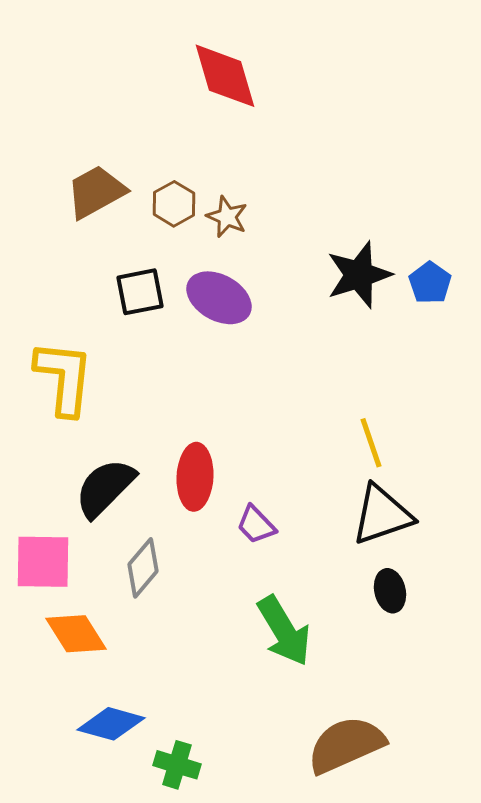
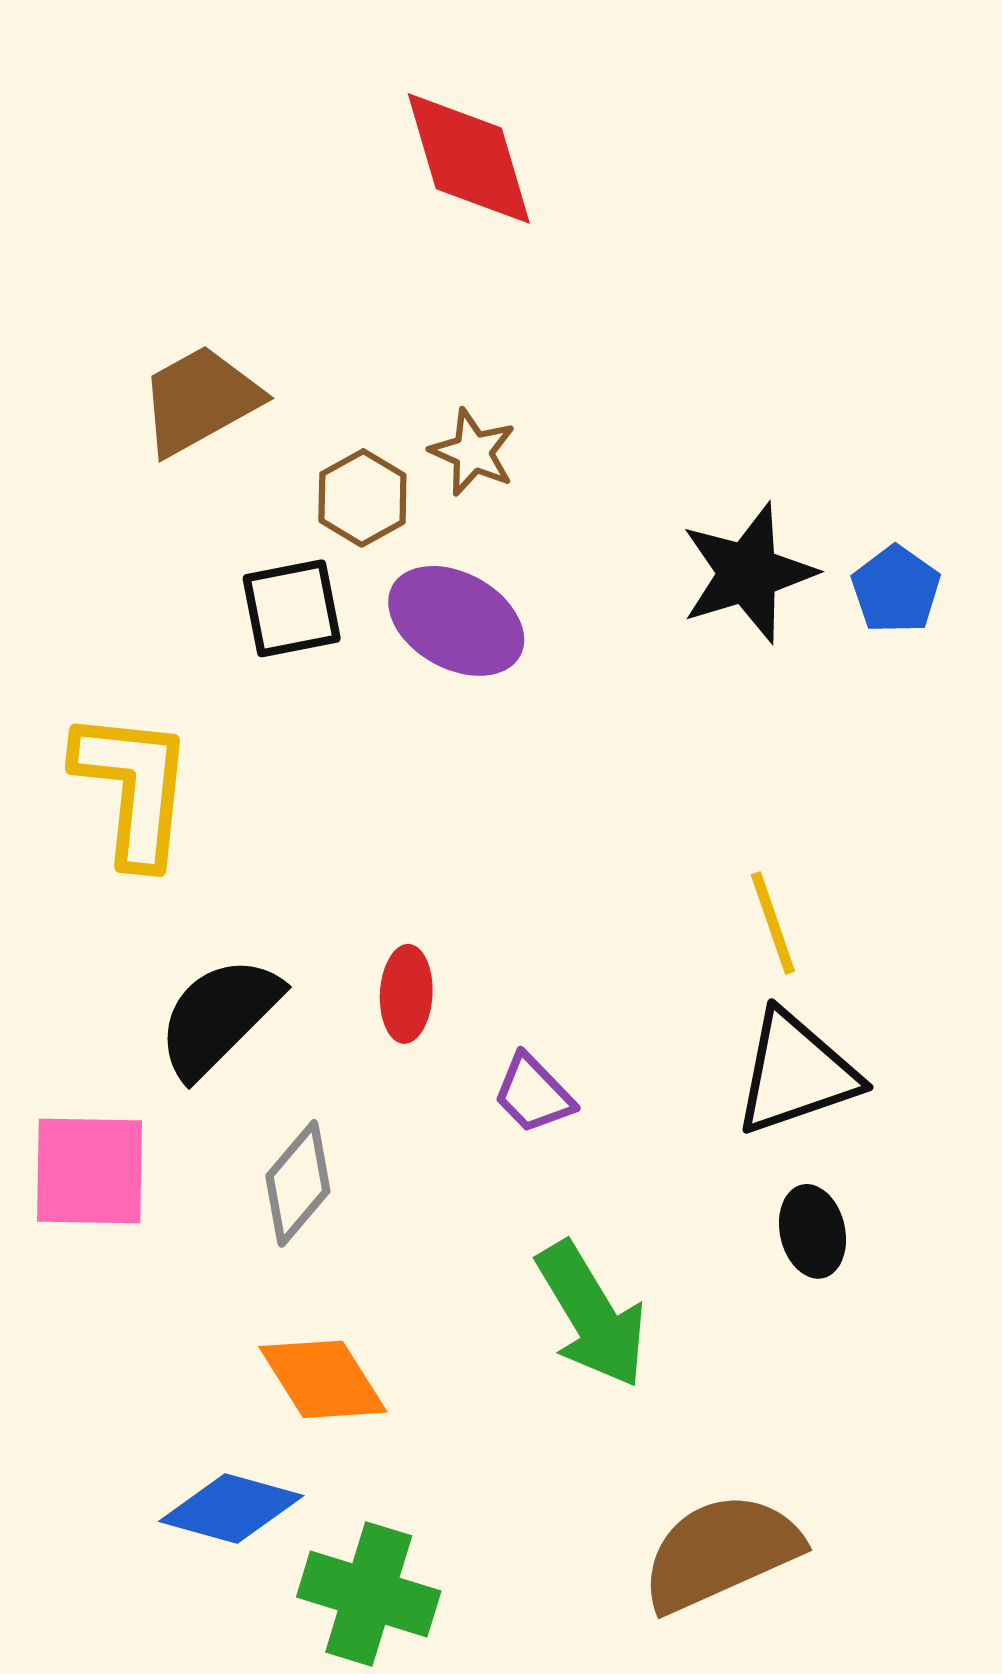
brown hexagon: (174, 204) -> (362, 498), moved
red ellipse: (195, 477) -> (406, 994), size x0.7
orange diamond: (76, 634) -> (323, 1379), moved
green cross: (177, 765) -> (369, 1594), size x1.4

